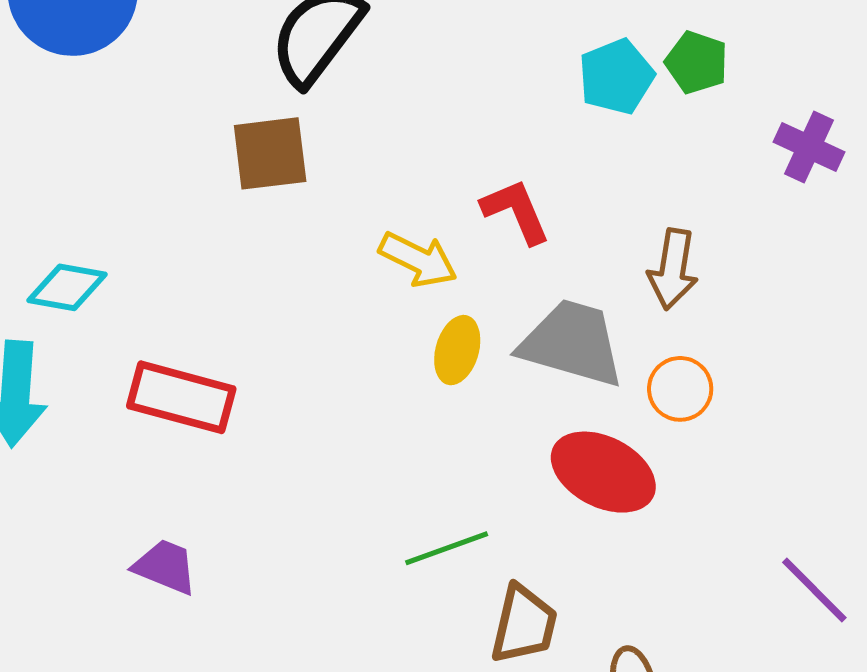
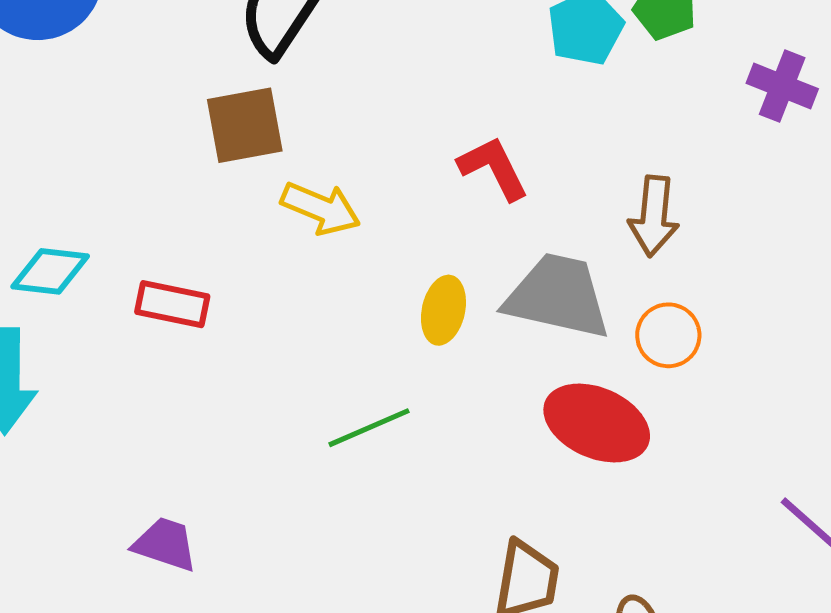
yellow arrow: (418, 260) -> (321, 208), moved
red rectangle: (181, 397) -> (172, 304), moved, size x0.7
green line: (447, 548) -> (369, 428), moved

